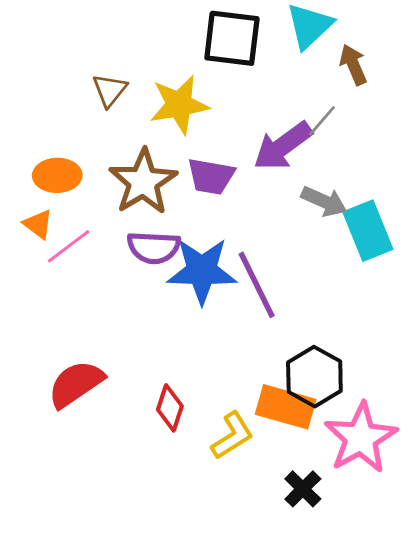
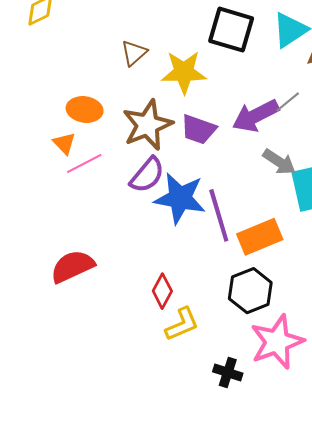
purple semicircle: (154, 247) -> (147, 175), turned -63
orange rectangle: (286, 407) -> (260, 237), moved, turned -48
red diamond: (170, 408) -> (162, 291), moved
black cross: (303, 489) -> (228, 373), turned -36

